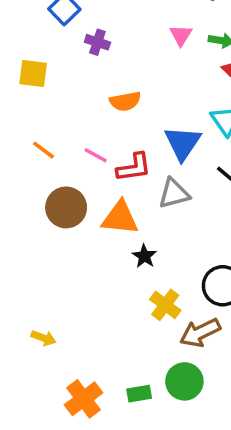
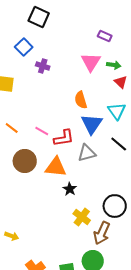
pink triangle: (181, 35) -> (91, 62), size x1.5
orange semicircle: (125, 101) -> (81, 100), moved, turned 84
brown arrow: (200, 333) -> (102, 233), turned -40

